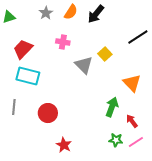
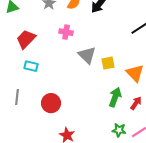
yellow square: (105, 54) -> (108, 63), moved, turned 32
cyan rectangle: (28, 76) -> (31, 66), size x0.6
red arrow: (132, 121) -> (136, 103), moved, turned 72

